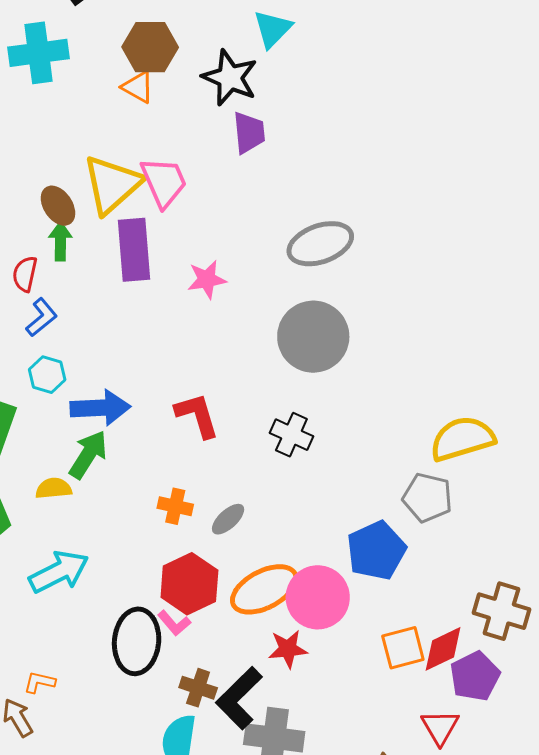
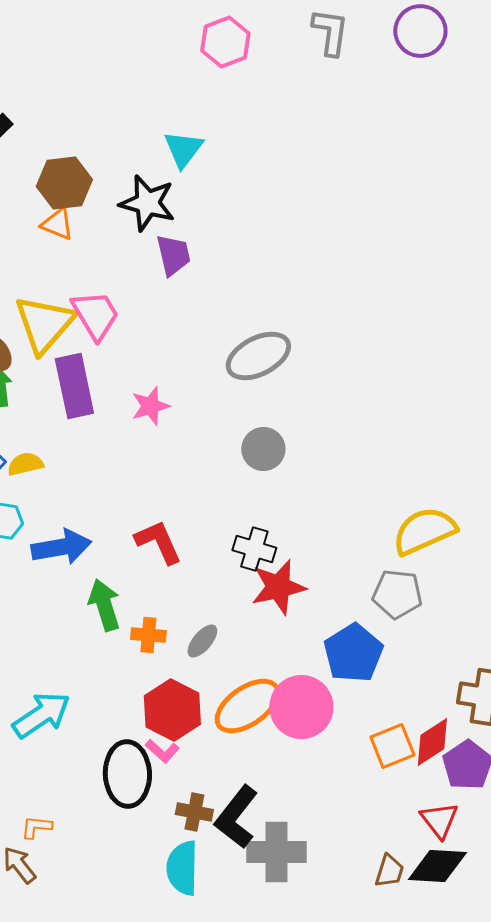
gray circle: (313, 337) -> (263, 449), size x0.6
green arrow: (88, 455) -> (104, 605), moved, turned -42
yellow semicircle: (54, 488) -> (25, 464), moved
red star: (288, 649) -> (278, 587), moved, size x1.4

